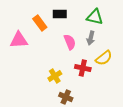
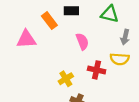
gray arrow: (91, 38) -> (125, 37), moved
yellow semicircle: (104, 58) -> (120, 59), turned 42

